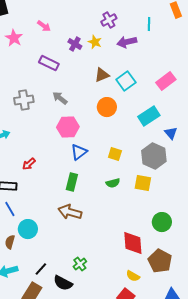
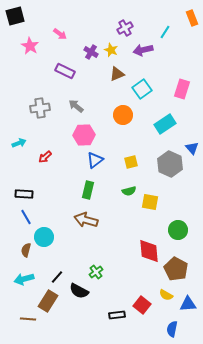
cyan line: (149, 24) -> (165, 32), turned 32
brown triangle: (102, 75) -> (117, 74), moved
pink rectangle: (166, 81) -> (182, 89), turned -36
blue triangle: (171, 133) -> (192, 148), moved
yellow square: (115, 154) -> (131, 162), turned -32
red arrow: (29, 164) -> (45, 157), moved
yellow square: (143, 183) -> (150, 202), moved
yellow semicircle: (133, 276) -> (166, 295), moved

